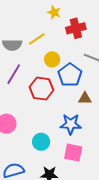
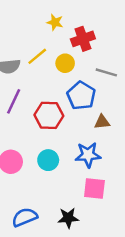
yellow circle: (52, 59) -> (65, 63), moved
cyan circle: (41, 142) -> (48, 160), moved

